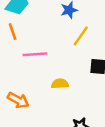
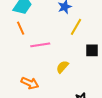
yellow semicircle: (60, 84) -> (62, 67), turned -40

